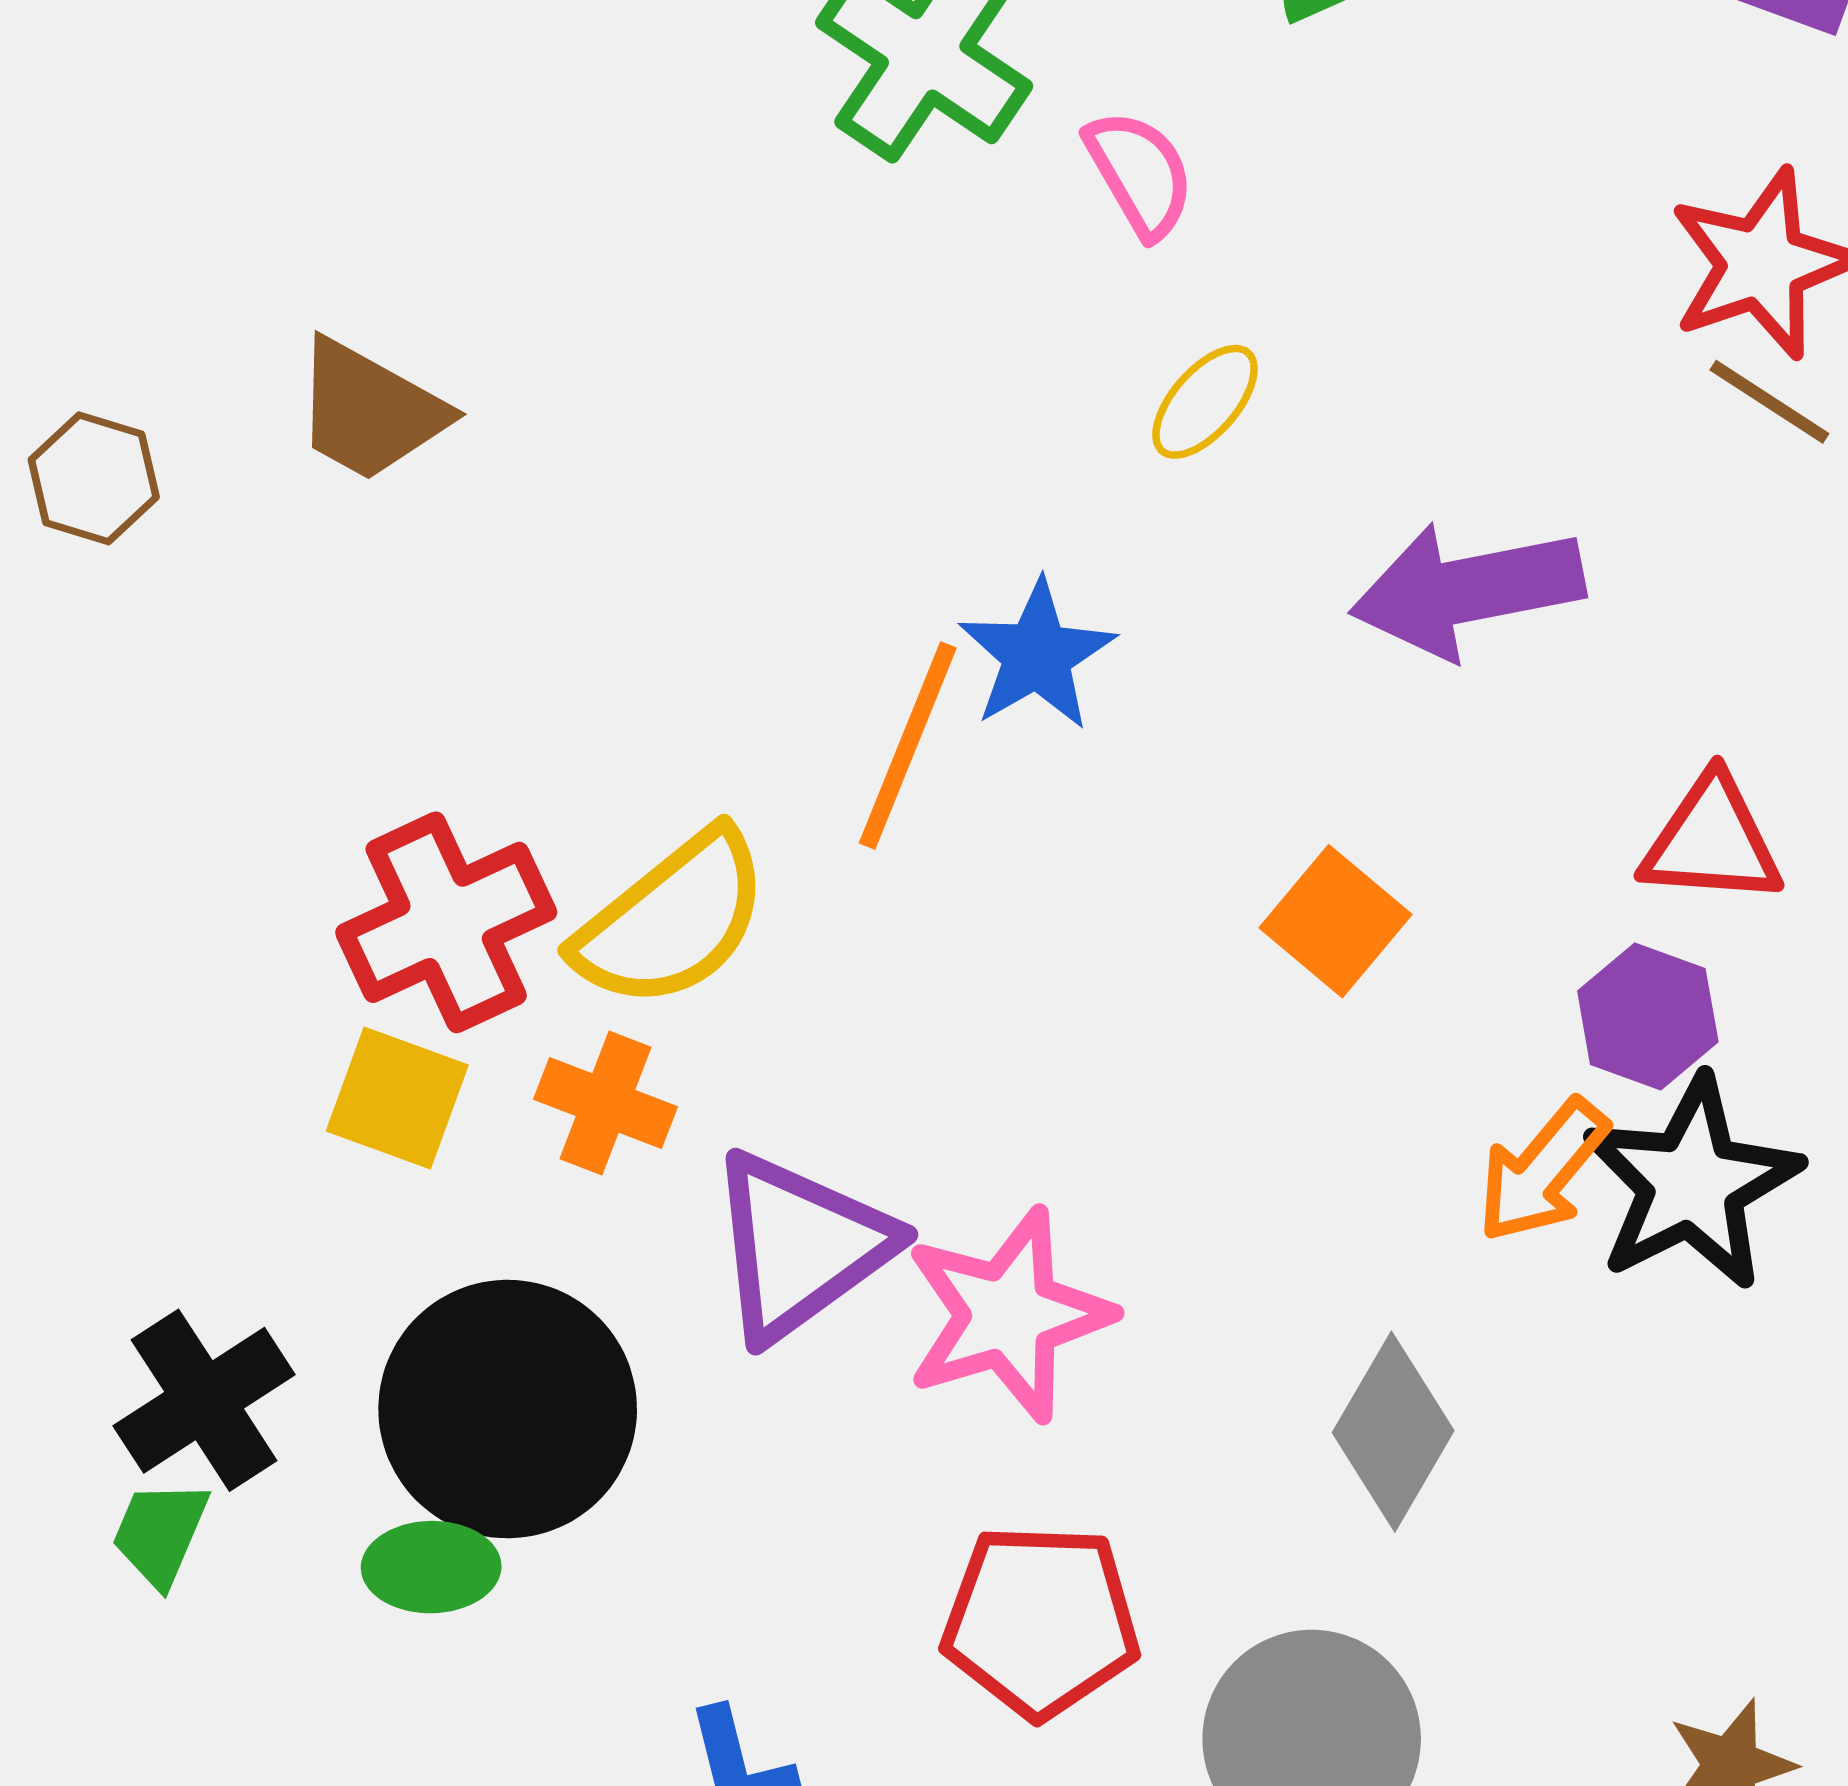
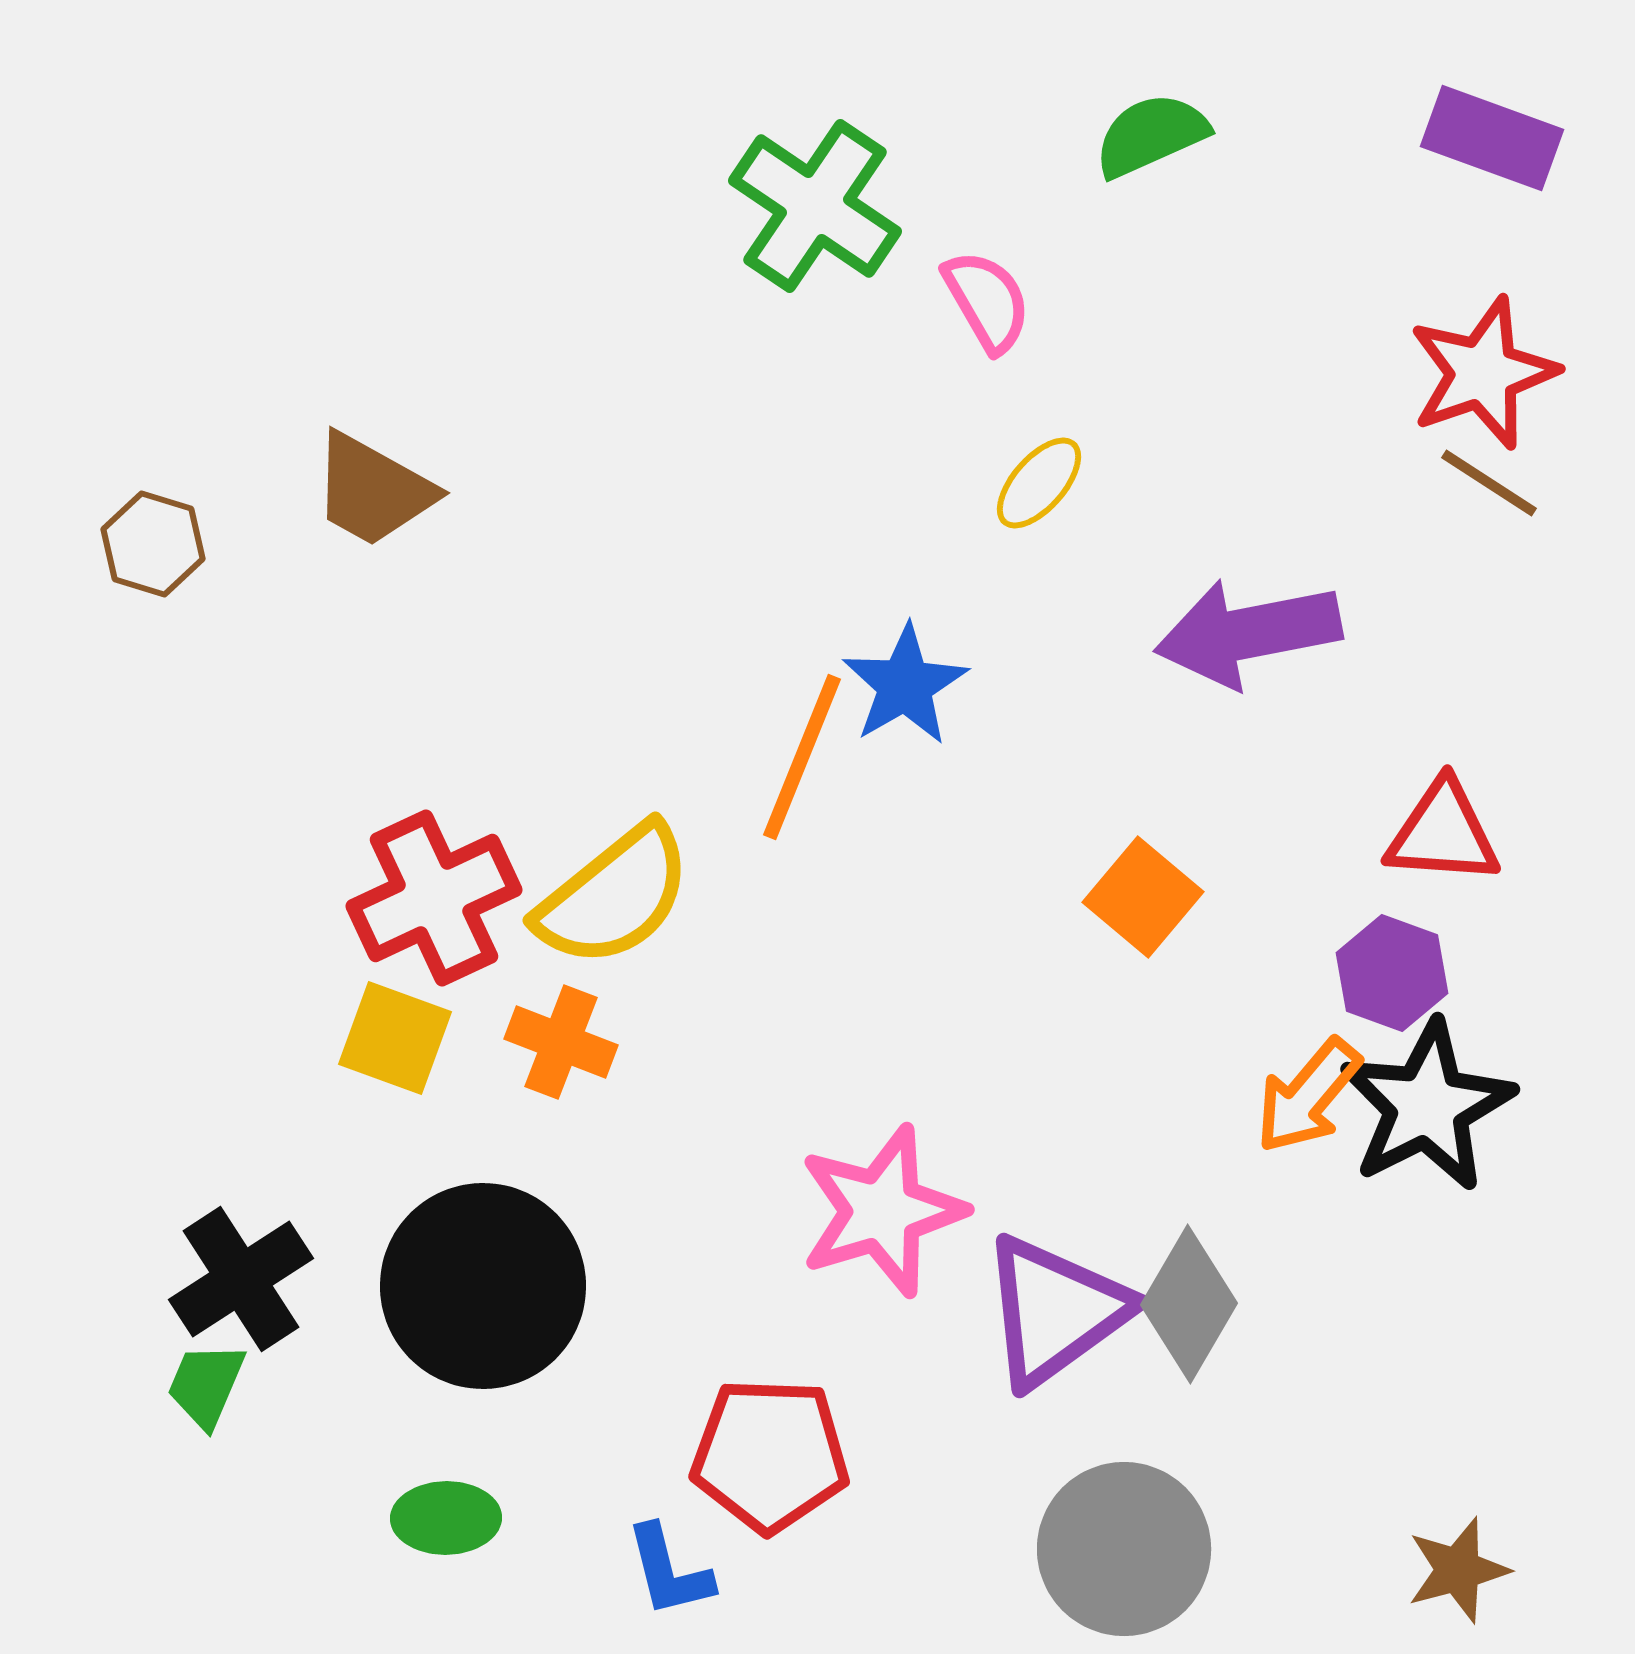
purple triangle: (800, 1246) -> (1055, 1311), moved
green ellipse: (431, 1567) -> (446, 1518), moved
red pentagon: (1041, 1621) -> (770, 1455), moved

